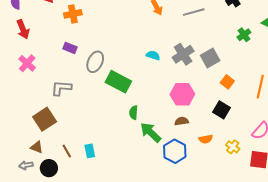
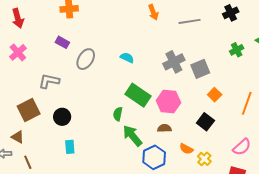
cyan semicircle: (153, 55) -> (127, 58), moved
green rectangle: (118, 82) -> (138, 95), moved
orange semicircle: (206, 139) -> (186, 149), turned 32
yellow cross: (233, 147) -> (204, 159), moved
brown line: (67, 151) -> (28, 162), moved
black circle: (49, 168) -> (62, 117), moved

